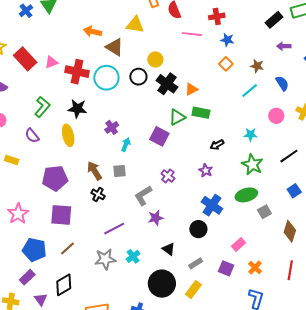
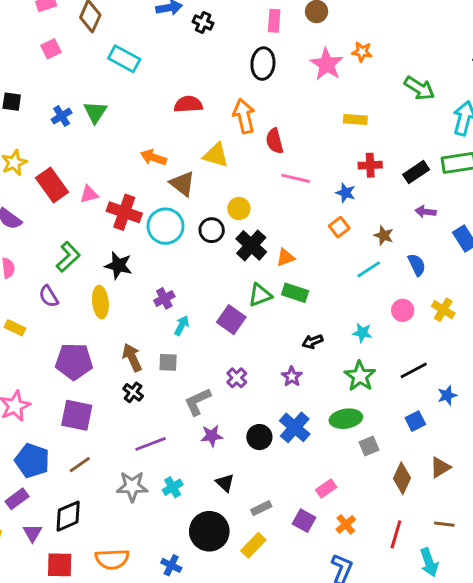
red cross: (217, 16) -> (370, 165), moved
black circle: (198, 229) -> (259, 437), moved

